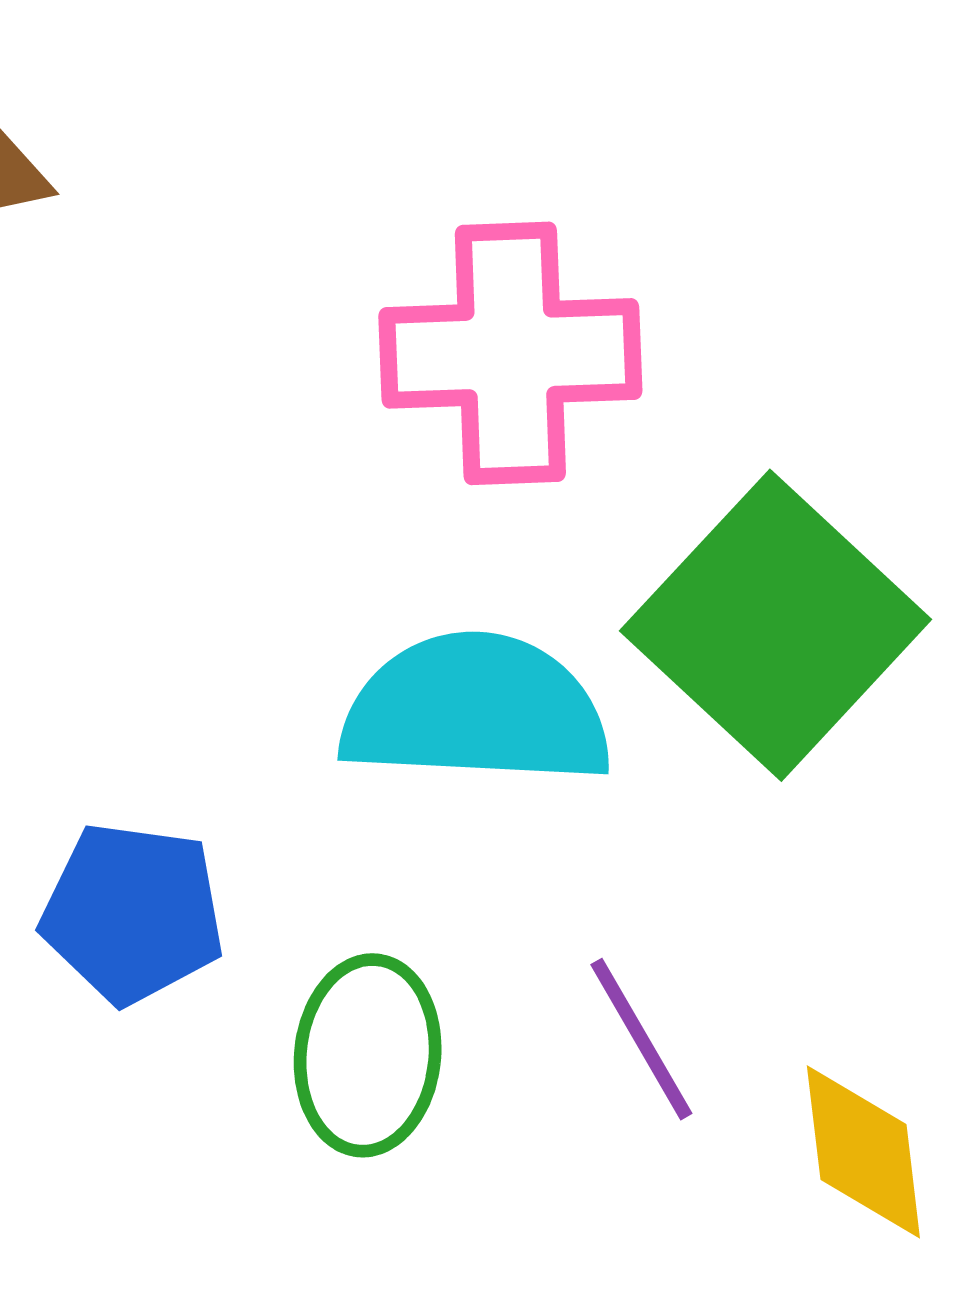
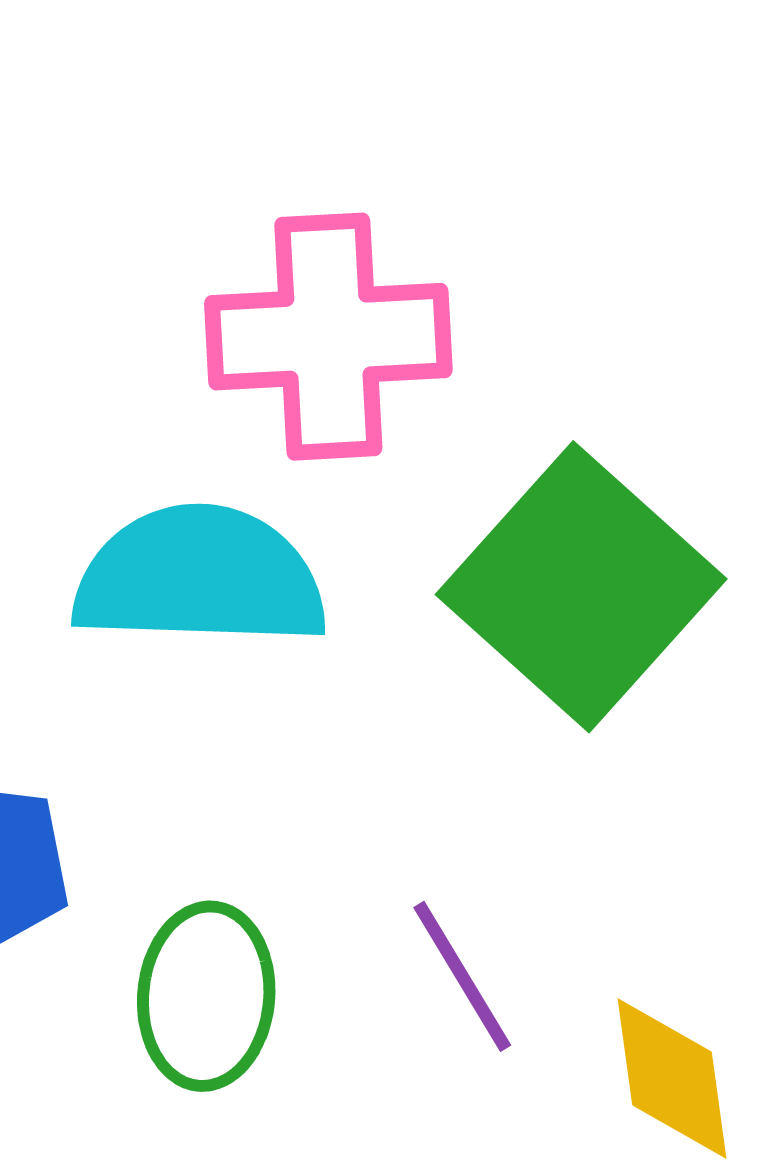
cyan semicircle: (476, 710) -> (200, 577), moved

